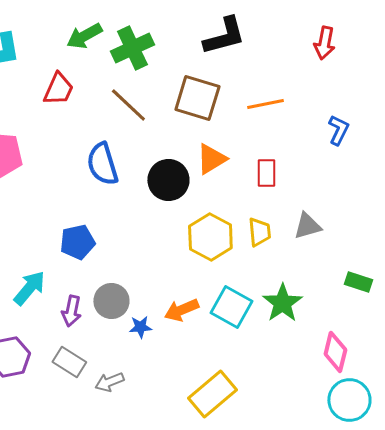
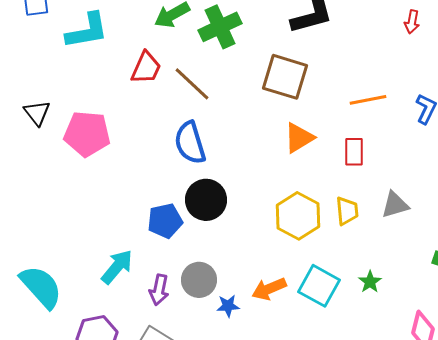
red arrow: (324, 43) -> (412, 22), size x0.7
orange line: (265, 104) -> (368, 100), moved
brown line: (128, 105) -> (192, 84), moved
black circle: (168, 180) -> (206, 200), moved
green star: (282, 303) -> (370, 282), size x0.6

